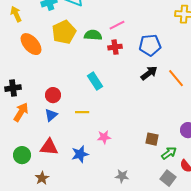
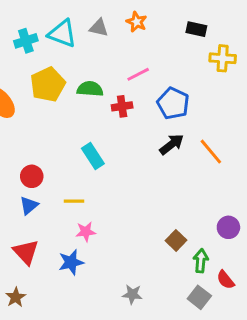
pink line: (117, 25) -> (138, 74), moved
blue pentagon: (150, 45) -> (173, 103), turned 30
pink star: (104, 137) -> (86, 232), moved
brown square: (152, 139) -> (176, 240), turned 32
red triangle: (49, 147) -> (26, 252), turned 42
green arrow: (169, 153) -> (201, 261), turned -49

